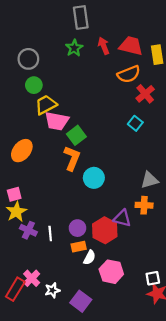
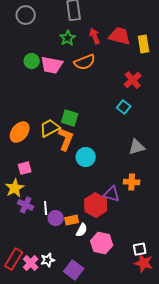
gray circle: (28, 59) -> (26, 15), moved
orange semicircle: (129, 74) -> (85, 62), moved
green circle: (34, 85) -> (32, 61), moved
yellow trapezoid: (46, 105) -> (50, 128), moved
pink trapezoid: (57, 121) -> (52, 65), moved
green square: (76, 135) -> (70, 118), turned -36
gray triangle: (149, 180) -> (137, 147), moved
pink square: (14, 194) -> (25, 168), moved
purple circle: (77, 228) -> (56, 218), moved
pink cross: (32, 278) -> (31, 263), moved

